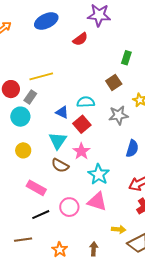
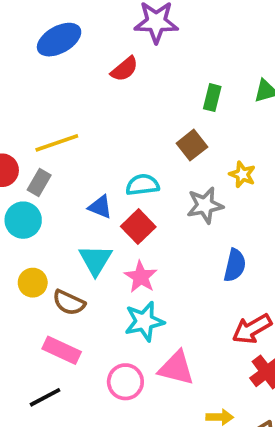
brown semicircle: (60, 165) -> (69, 303), moved
cyan star: (99, 174) -> (144, 321), moved, turned 30
black line: (41, 215) -> (45, 397), moved

